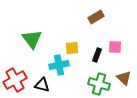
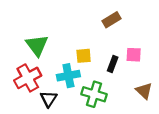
red cross: (15, 80) -> (28, 78), moved
green cross: (99, 84) -> (94, 94), moved
black triangle: (42, 85) -> (49, 99), turned 49

